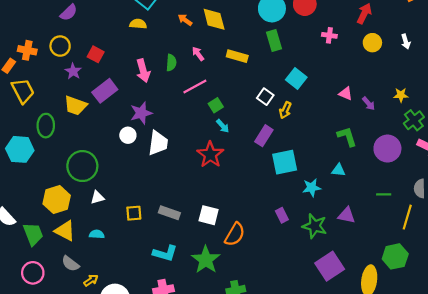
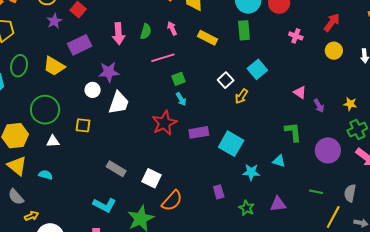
yellow trapezoid: (75, 105) -> (54, 66), moved
purple rectangle: (264, 136) -> (199, 132), moved, turned 36
cyan square: (285, 162) -> (231, 144), turned 30
yellow square: (134, 213) -> (83, 125), moved
purple triangle: (347, 215) -> (278, 204), turned -30
green star: (315, 226) -> (247, 208), size x0.7

